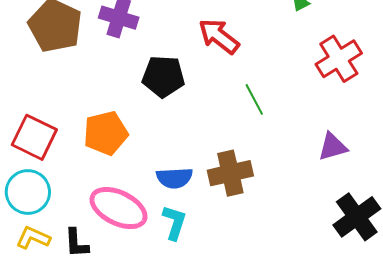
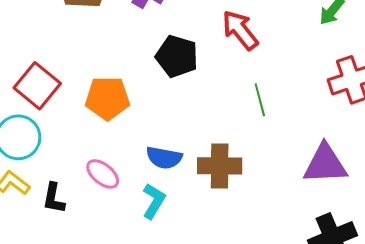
purple triangle: (333, 147) -> (325, 164), size x1.5
pink ellipse: (118, 208) -> (103, 174), size x0.6

